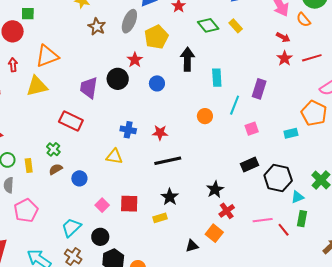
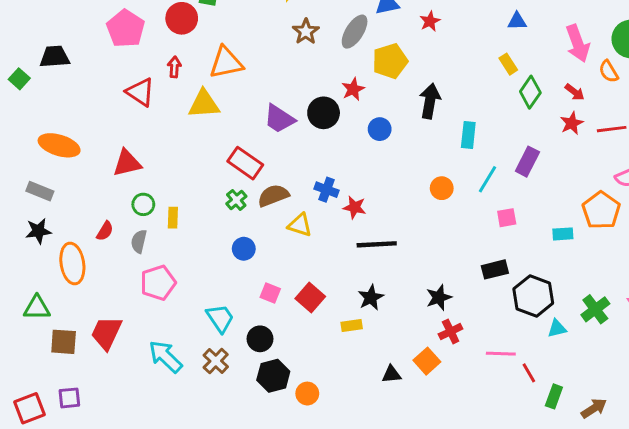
green diamond: (208, 25) -> (530, 92), moved, turned 65
purple trapezoid: (89, 88) -> (279, 119), turned -75
red star: (160, 133) -> (355, 207), moved
green cross: (53, 149) -> (236, 200), moved
brown semicircle: (56, 169) -> (273, 196), moved, size x1.5
red square: (129, 204) -> (310, 297), turned 30
pink square: (102, 205) -> (270, 293), turned -32
green rectangle: (302, 219) -> (554, 396), moved
cyan trapezoid: (71, 227) -> (220, 318), turned 90

